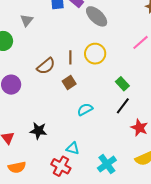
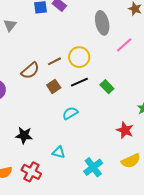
gray ellipse: (97, 16) -> (102, 23), moved, turned 35
brown line: (70, 57) -> (54, 61), turned 64
black line: (123, 106) -> (79, 82), moved, turned 30
red cross: (61, 166) -> (31, 172), moved

